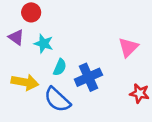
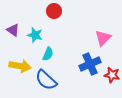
red circle: (31, 12) -> (54, 11), moved
blue cross: (88, 77) -> (90, 64), moved

